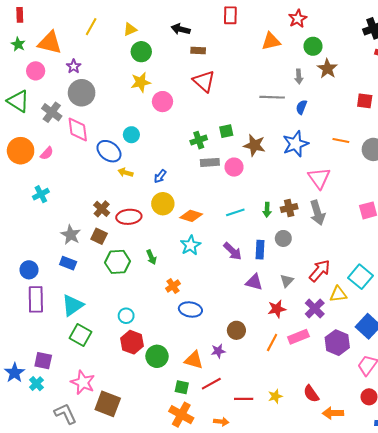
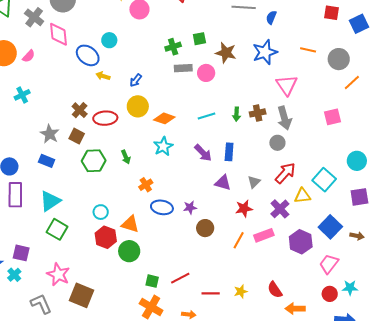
gray circle: (283, 238) -> (277, 143), moved
purple star: (218, 351) -> (190, 207), moved
orange triangle: (194, 360) -> (130, 224), moved

